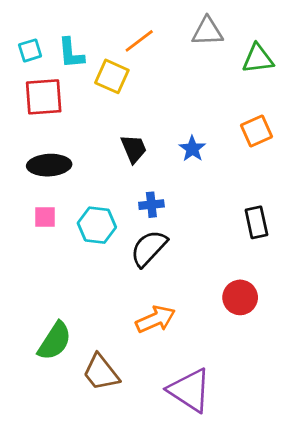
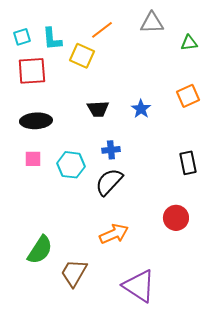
green triangle: (258, 59) -> (189, 43), size x0.7
black trapezoid: (134, 149) -> (98, 109), turned 110
brown trapezoid: (101, 372) -> (74, 273), turned 68

